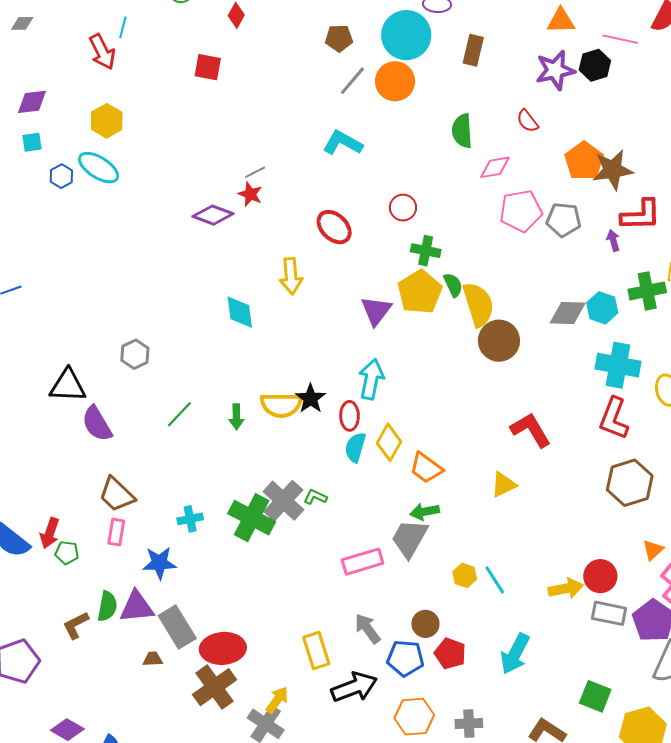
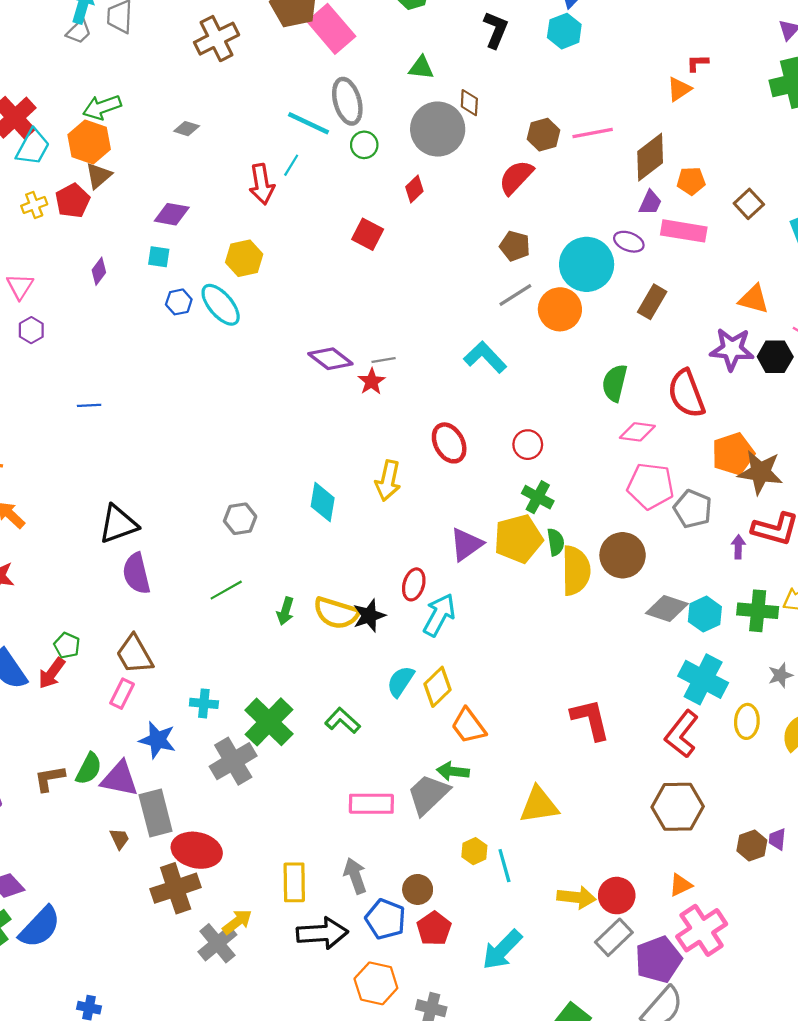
red semicircle: (527, 121) -> (686, 394), size x1.8
purple diamond: (213, 215) -> (330, 359), moved
brown circle: (499, 341) -> (623, 555), moved
gray hexagon: (135, 354) -> (240, 519), moved
black triangle: (68, 386) -> (118, 524), turned -39
red ellipse: (350, 416) -> (414, 584), moved
yellow triangle: (504, 485) -> (539, 805), moved, size x1.4
green L-shape: (315, 497) -> (343, 721), size x1.4
gray cross: (283, 501) -> (233, 761), moved
green pentagon: (67, 553) -> (67, 645), moved
gray rectangle: (609, 613) -> (614, 937), turned -72
brown trapezoid: (153, 659) -> (120, 839), turned 50

